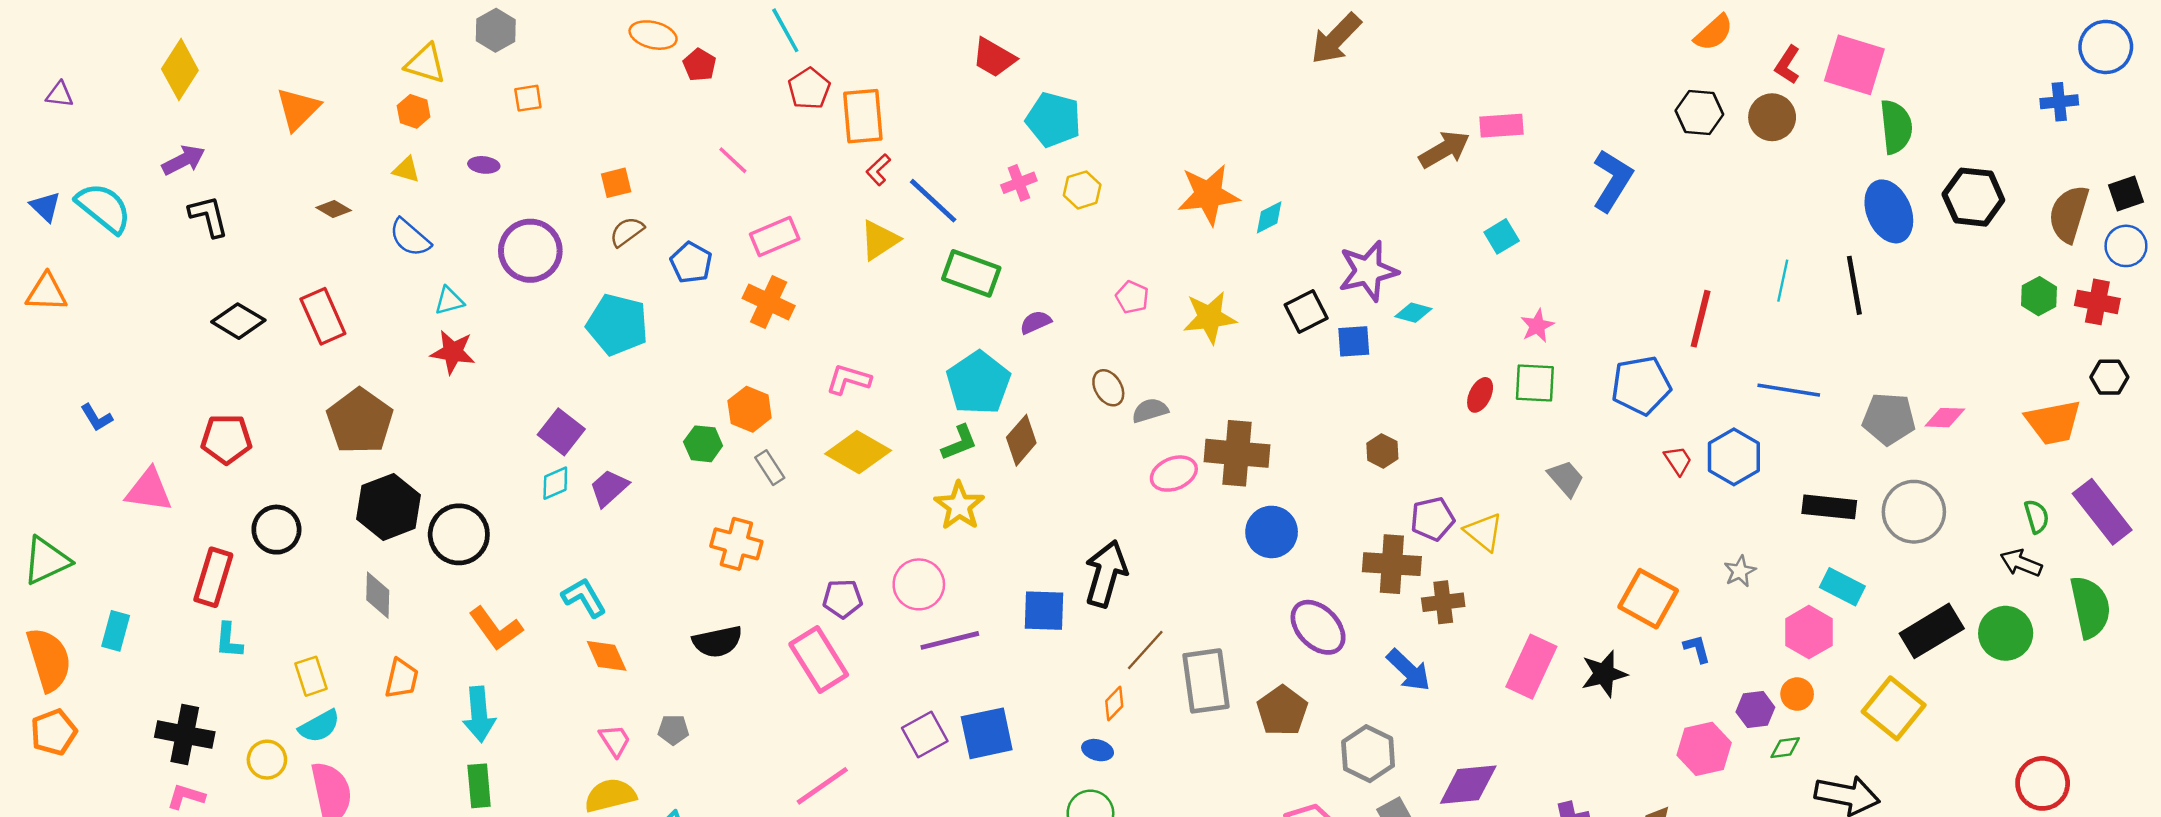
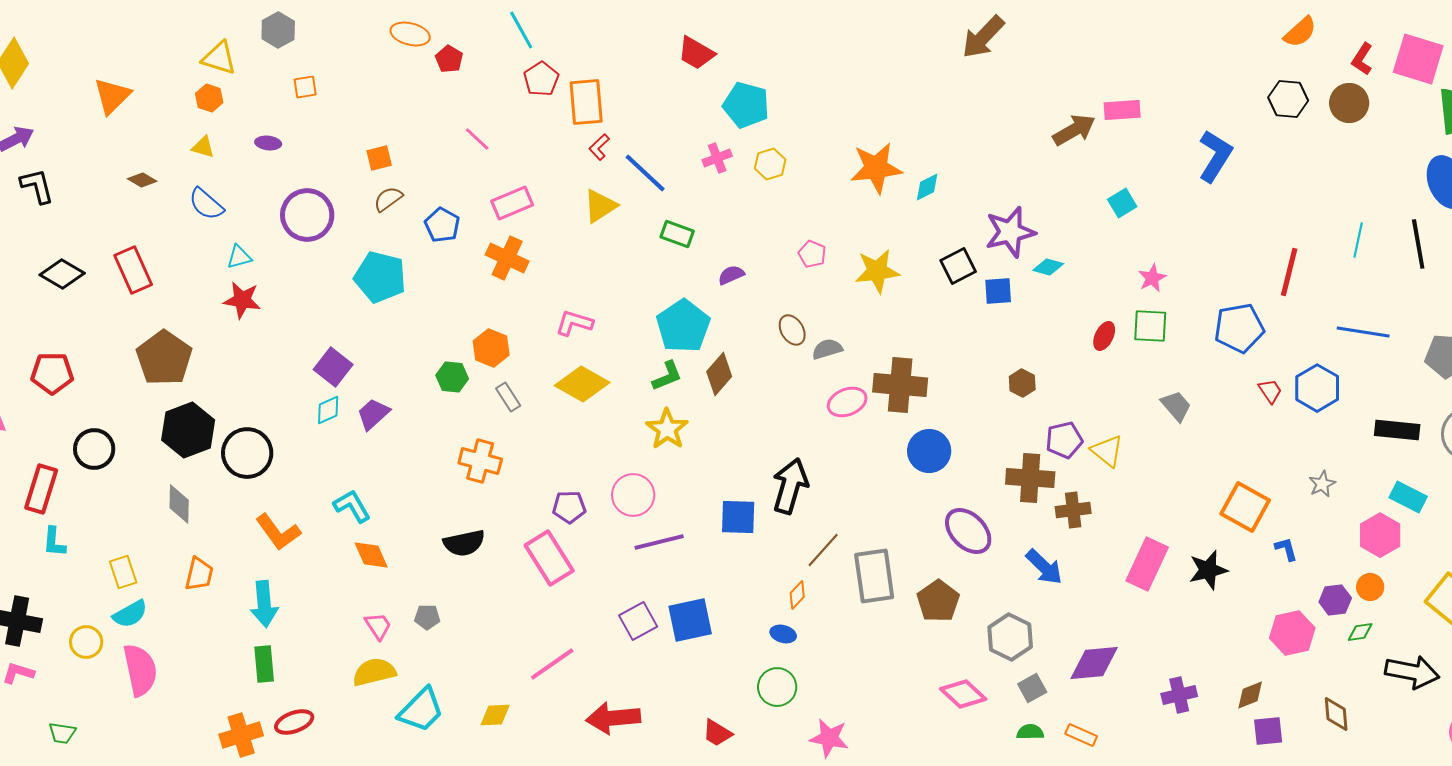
green rectangle: (971, 273) -> (677, 234), size x0.7

